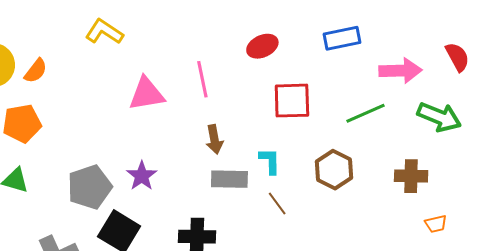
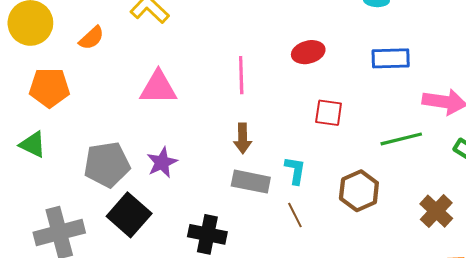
orange semicircle: (36, 71) -> (92, 38), moved
pink triangle: (147, 94) -> (158, 88), moved
red square: (292, 101) -> (329, 113), size x0.7
brown cross: (411, 176) -> (436, 211), turned 32

